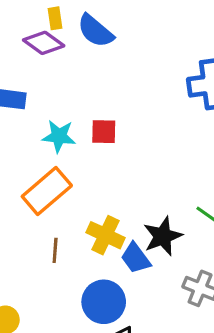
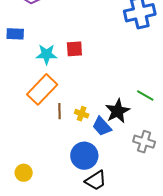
yellow cross: (105, 235) -> (82, 114), size x0.6
brown line: (55, 250) -> (60, 111), moved

